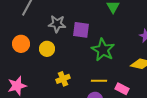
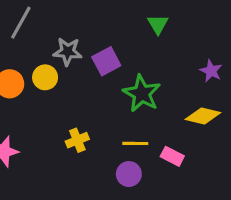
purple square: (81, 30) -> (106, 61), turned -36
yellow circle: (47, 49) -> (45, 77), moved

